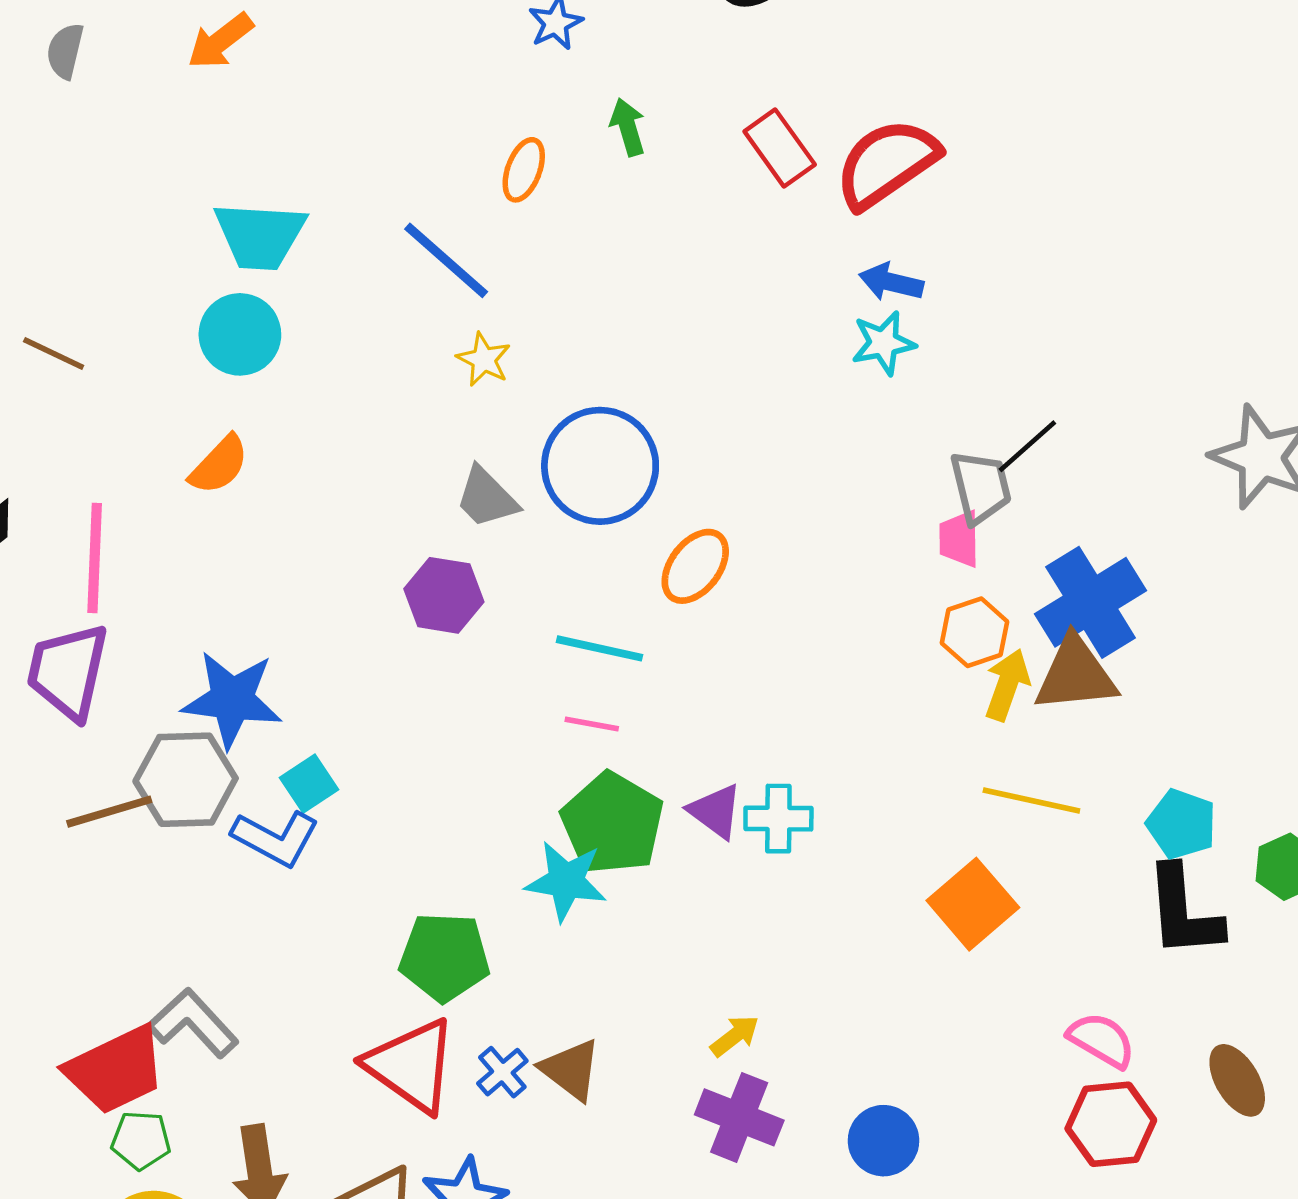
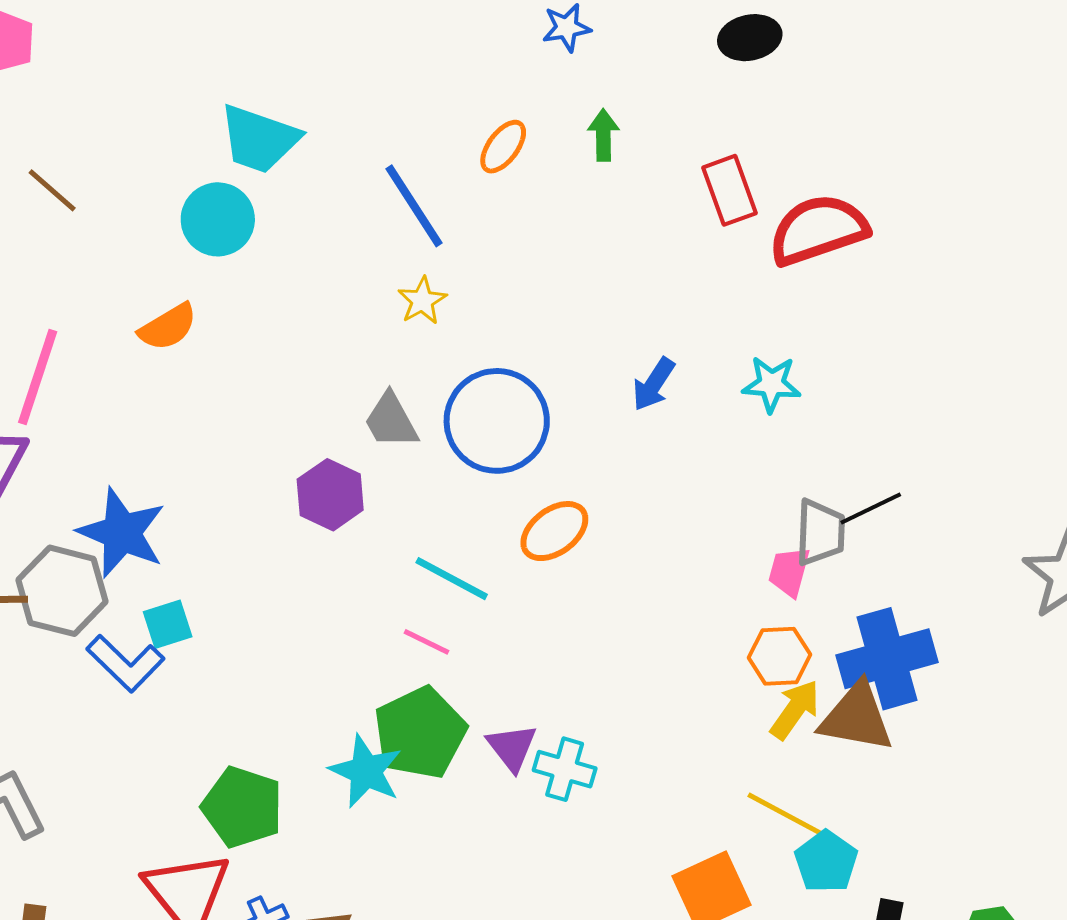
blue arrow: (891, 282) -> (654, 384), moved, turned -86
cyan pentagon: (1181, 824) -> (826, 862), moved

